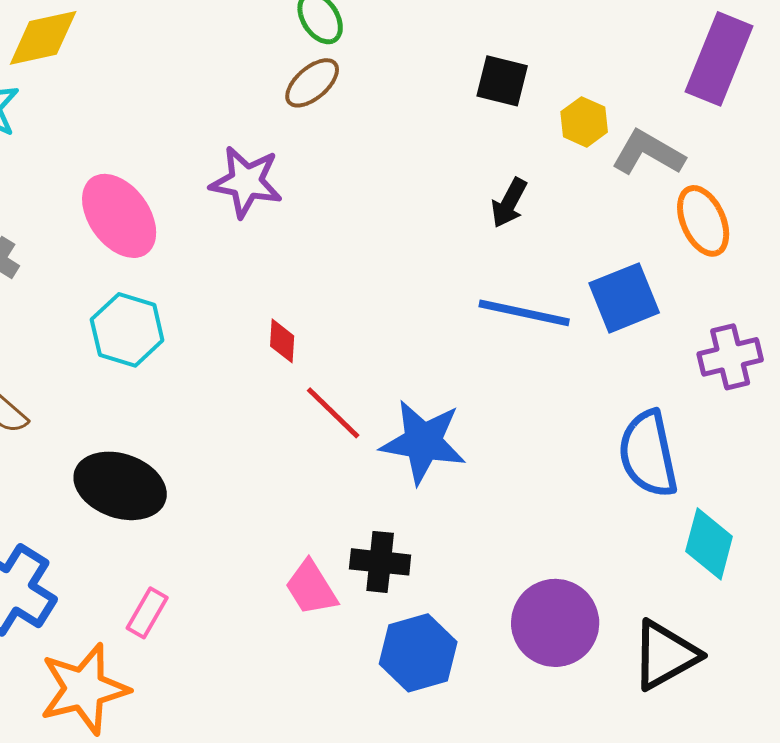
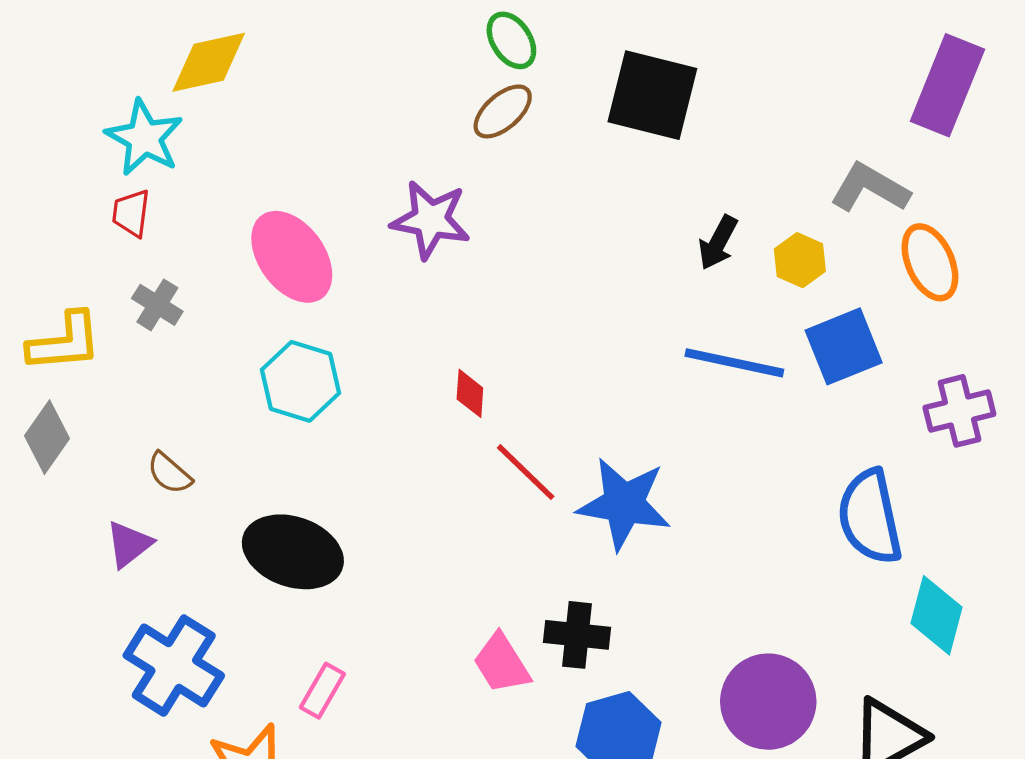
black square: (502, 81) -> (652, 95), moved, size x1.6
yellow hexagon: (584, 122) -> (800, 260), moved

